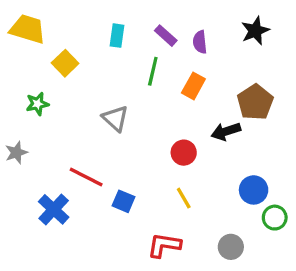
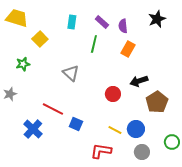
orange rectangle: (193, 86) -> (128, 49), moved
brown pentagon: (255, 102) -> (157, 102), moved
blue circle: (254, 190) -> (136, 129), moved
yellow line: (184, 198) -> (115, 130), moved, turned -32
green circle: (275, 218) -> (172, 142), moved

